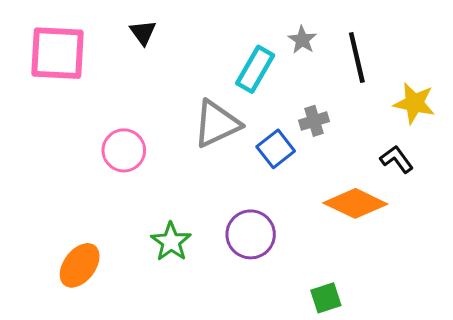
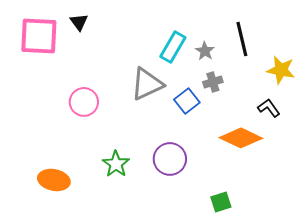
black triangle: (143, 32) -> (79, 22), moved
gray star: (302, 40) -> (205, 51), moved
orange ellipse: (80, 265) -> (54, 180), turned 64

